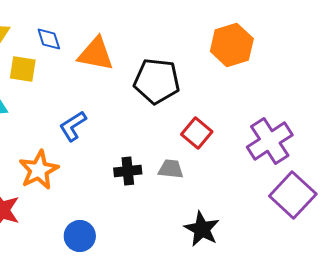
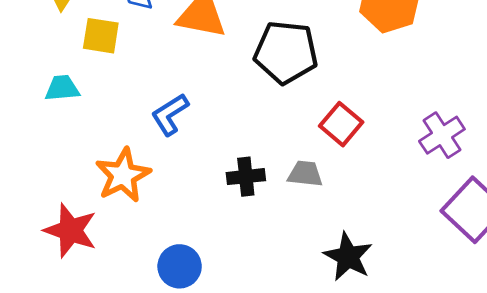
purple cross: (270, 141) -> (442, 135), size x0.7

